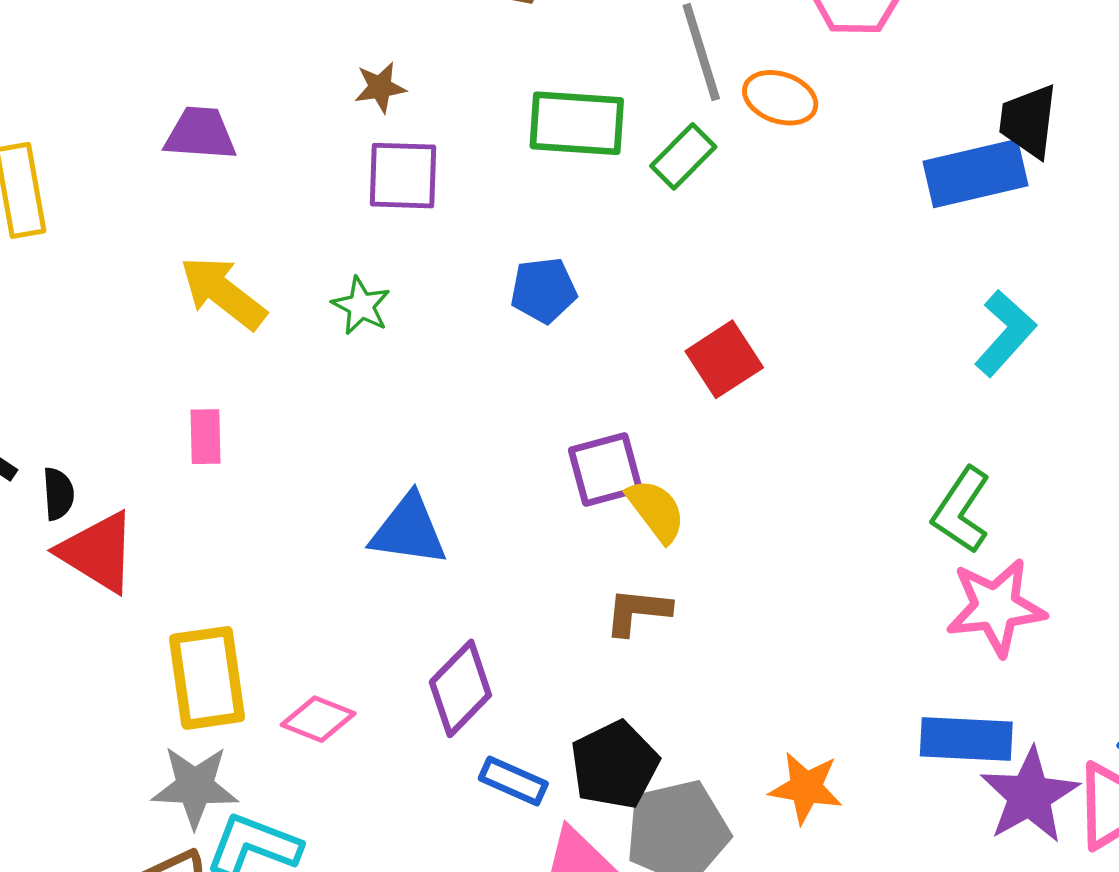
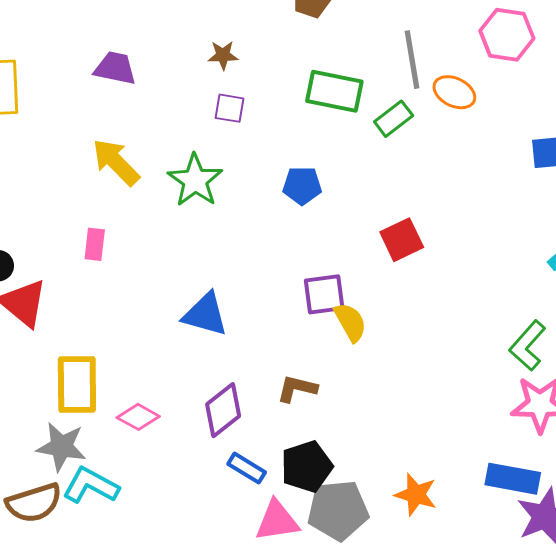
purple square: (403, 176) -> (229, 108), size x0.7
green star: (361, 306) -> (195, 180), size x1.6
brown L-shape: (638, 612) -> (297, 389), moved

